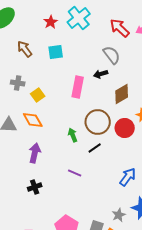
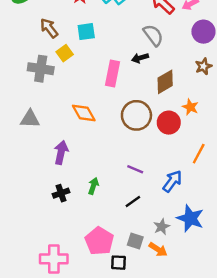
gray cross: (18, 83) -> (41, 69), size x1.5
yellow square: (38, 95) -> (65, 53), moved
orange diamond: (33, 120) -> (84, 113), moved
green arrow: (73, 135) -> (93, 186), moved, turned 40
black line: (95, 148) -> (133, 202), moved
purple line: (75, 173) -> (135, 169), moved

